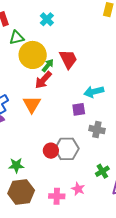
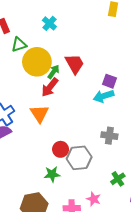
purple square: (79, 109) -> (110, 81), moved, turned 32
red circle: (51, 151) -> (61, 149), moved
green star: (16, 165) -> (52, 174), moved

